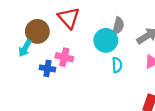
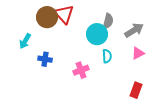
brown circle: (37, 31) -> (47, 17), moved
pink cross: (64, 57) -> (81, 70), moved, turned -35

